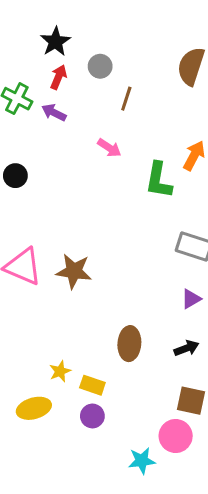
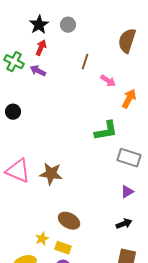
gray circle: (100, 66) -> (68, 25), moved
pink arrow: (109, 148) -> (108, 81), moved
green L-shape: (159, 180) -> (106, 131), moved, turned -110
brown ellipse: (129, 344) -> (69, 221), moved, turned -65

